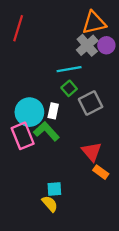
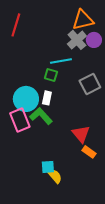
green square: (69, 88) -> (51, 75), moved, turned -32
gray square: (91, 103) -> (90, 84), moved
yellow semicircle: (50, 204) -> (55, 176), moved

